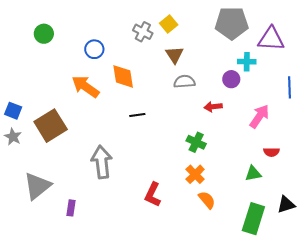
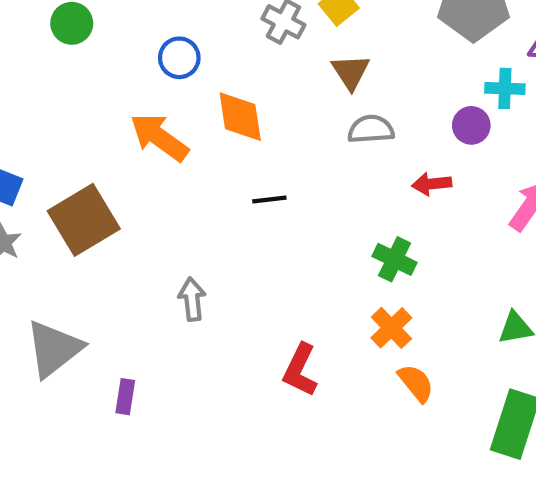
gray arrow: (102, 162) -> (192, 299), size x0.6

